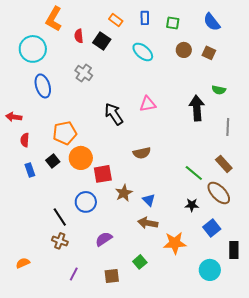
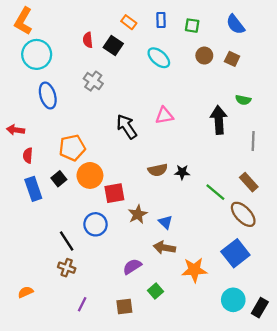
orange L-shape: (54, 19) -> (23, 21), moved
blue rectangle: (30, 170) -> (33, 189), size x1.5
black star: (192, 205) -> (182, 172), moved
blue square: (212, 228) -> (235, 253), size x1.4
purple semicircle: (104, 239) -> (132, 267), moved
black rectangle: (234, 250) -> (260, 308), moved, turned 30

